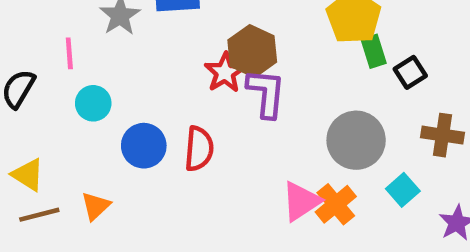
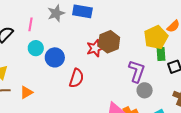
purple L-shape: (266, 93) -> (137, 71), moved
gray circle: (356, 140) -> (145, 90), size x0.6
blue circle: (144, 146) -> (55, 57), moved

